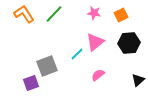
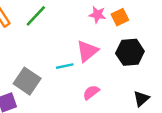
pink star: (94, 13) -> (97, 15), moved
cyan line: (77, 54) -> (65, 66), turned 32
gray square: (47, 66) -> (27, 81), turned -35

